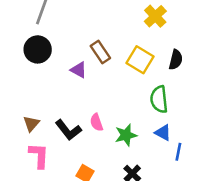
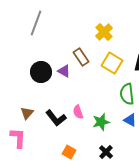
yellow cross: (155, 16) -> (104, 32), moved
black circle: (38, 49) -> (41, 72), moved
pink L-shape: (39, 156) -> (18, 138), moved

